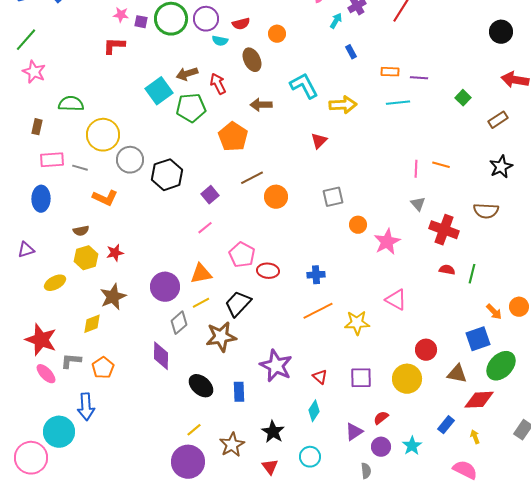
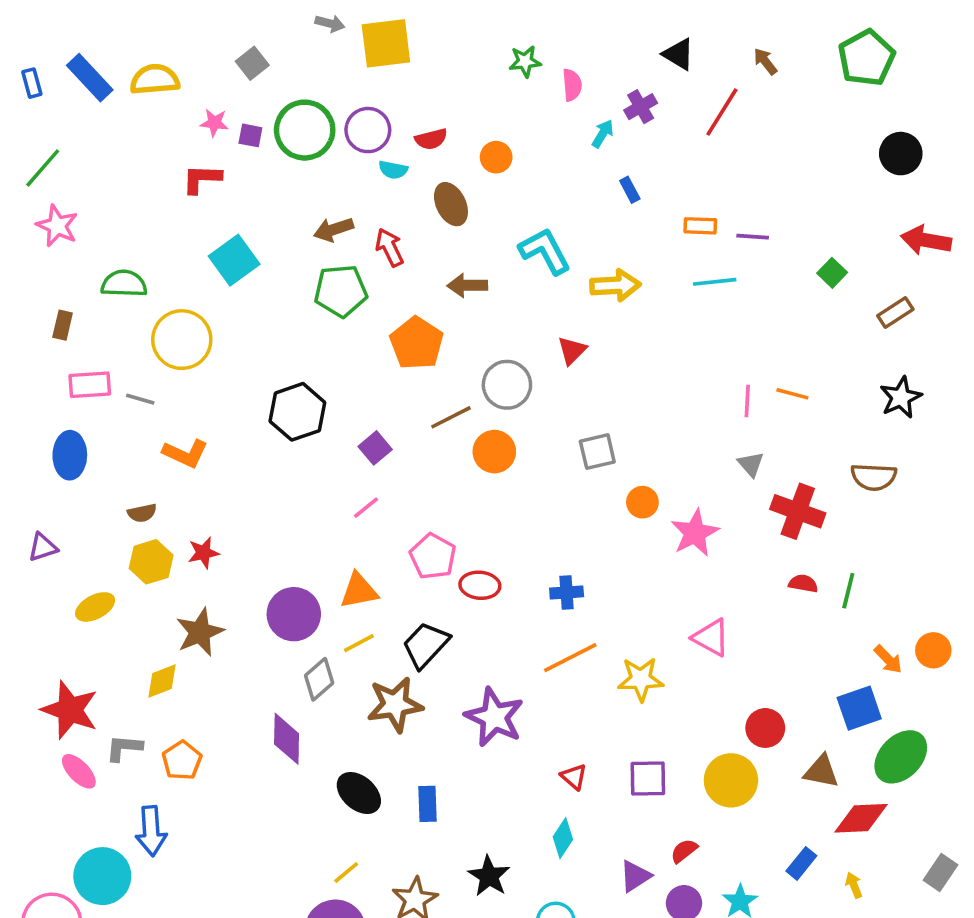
cyan square: (159, 91) -> (234, 260), moved
gray circle: (130, 160) -> (507, 385), moved
purple star: (276, 366) -> (494, 717), moved

